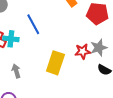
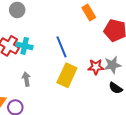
blue line: (33, 24) -> (62, 47), moved

